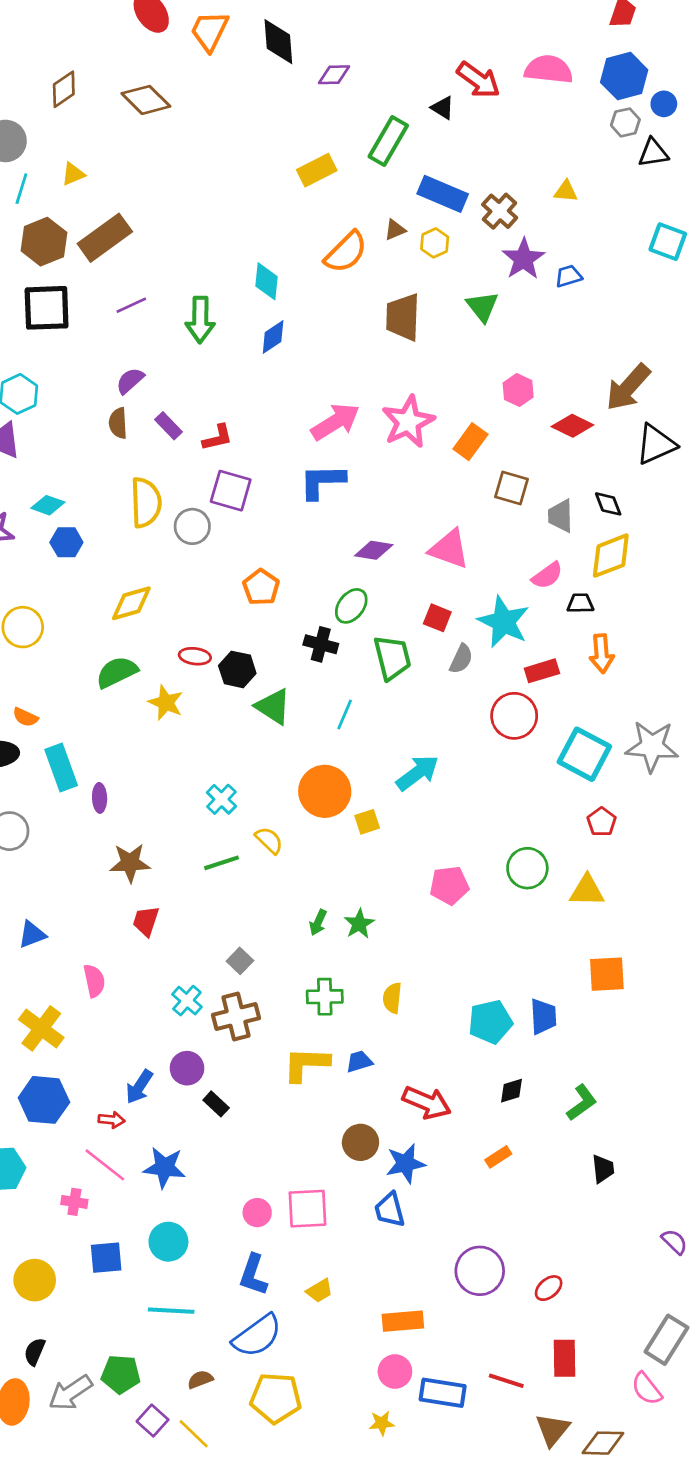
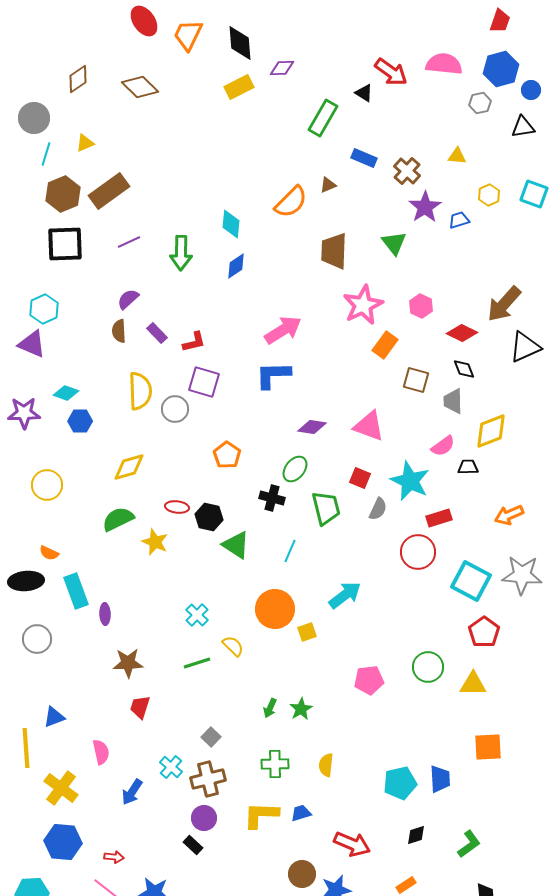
gray hexagon: (625, 122) -> (480, 103), moved
yellow rectangle: (317, 170) -> (239, 87), moved
blue rectangle: (443, 194) -> (364, 158), size x0.7
yellow hexagon: (435, 243) -> (489, 195), moved
pink star: (408, 422) -> (363, 305), moved
black diamond: (608, 504) -> (464, 369), moved
orange arrow: (602, 654) -> (509, 515), moved, turned 72
red pentagon: (602, 822) -> (484, 632), size x1.4
purple circle: (187, 1068) -> (204, 818), moved
blue arrow: (139, 1087) -> (132, 792), moved

